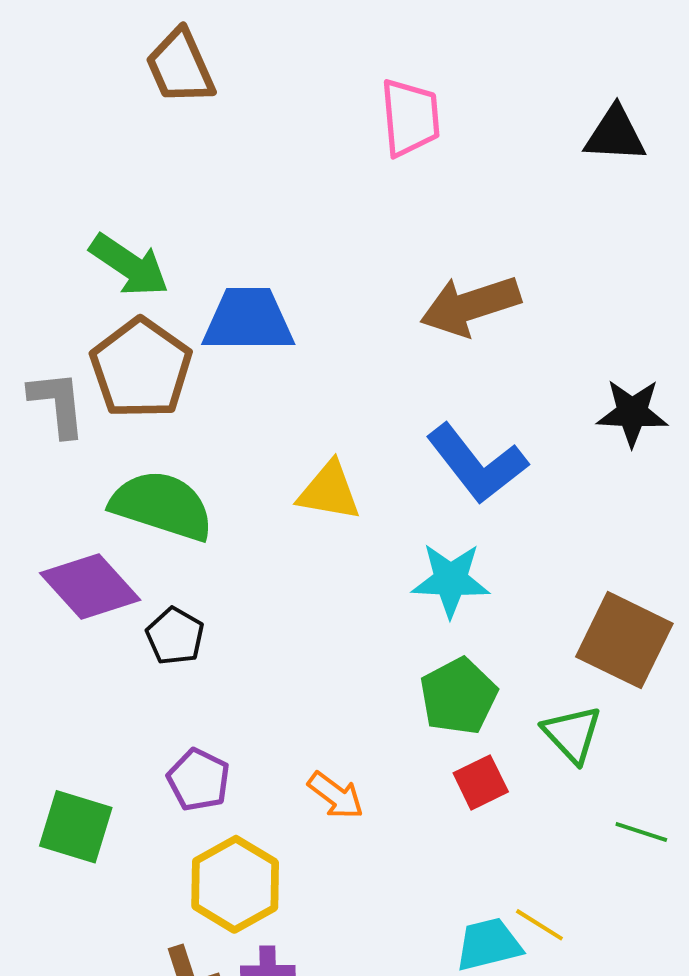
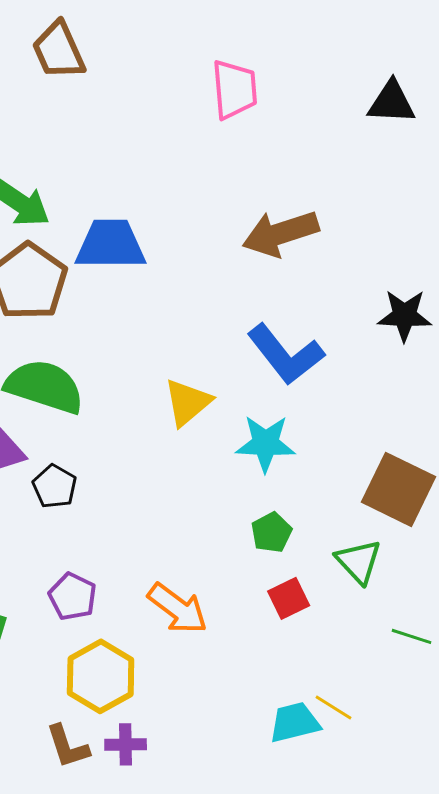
yellow triangle: (329, 491) -> (188, 402), moved, turned -50
green pentagon: (458, 696) -> (272, 532), size x0.7
orange arrow: (336, 795) -> (178, 608), size x1.4

